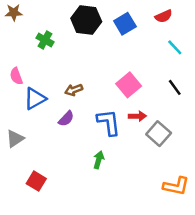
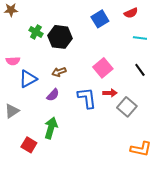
black hexagon: (86, 20) -> (60, 37), moved
cyan line: (175, 47) -> (140, 38), turned -40
pink semicircle: (16, 76) -> (13, 61), turned -72
green arrow: (99, 160) -> (51, 128), moved, size x1.5

